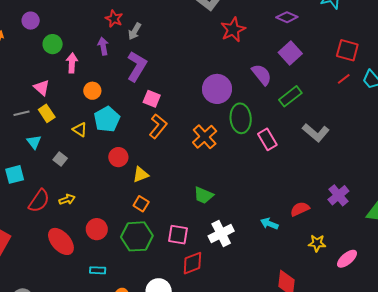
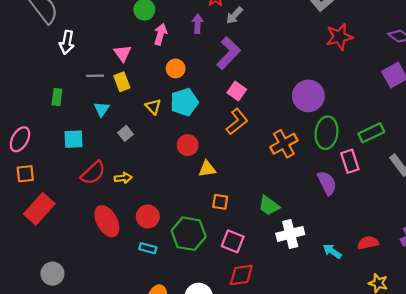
purple semicircle: (262, 75) -> (327, 183), moved
green rectangle: (290, 96) -> (371, 133), moved
orange square: (141, 204) -> (220, 202), moved, turned -35
white cross: (221, 233) -> (290, 234), moved
cyan rectangle: (98, 270) -> (148, 248), moved

